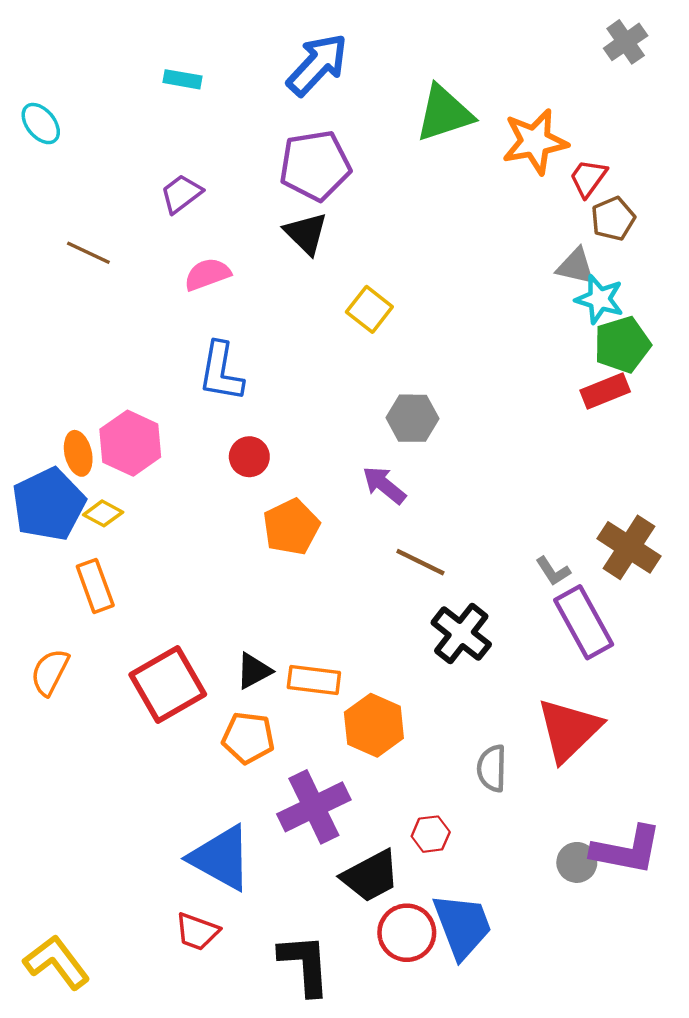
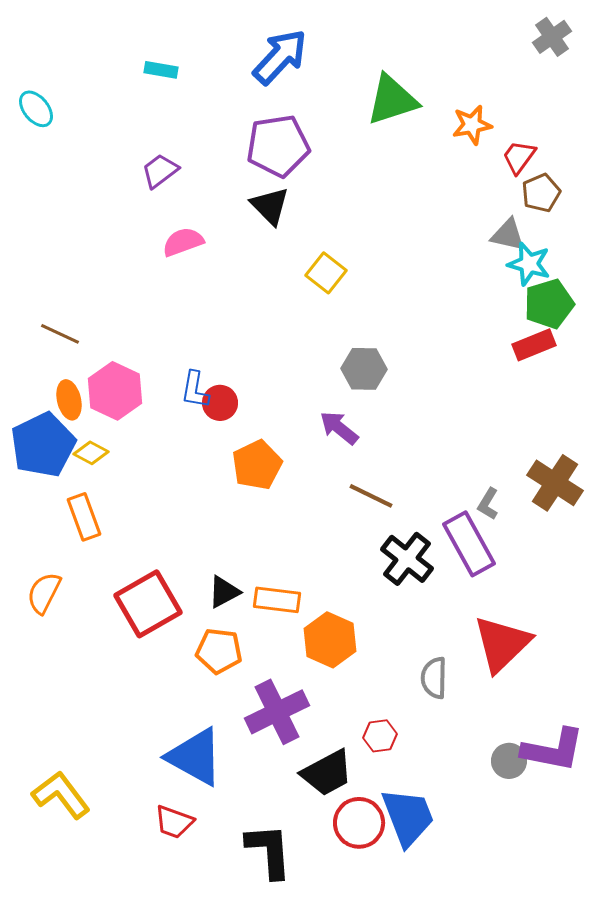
orange star: (535, 142) -> (472, 125), size x0.7
brown line: (88, 253) -> (60, 334), moved
blue L-shape: (221, 372) -> (195, 390), moved, size x0.7
gray L-shape: (553, 571) -> (488, 504), turned 64
purple rectangle: (584, 622) -> (469, 544), moved
yellow L-shape: (57, 962) -> (61, 795), moved

